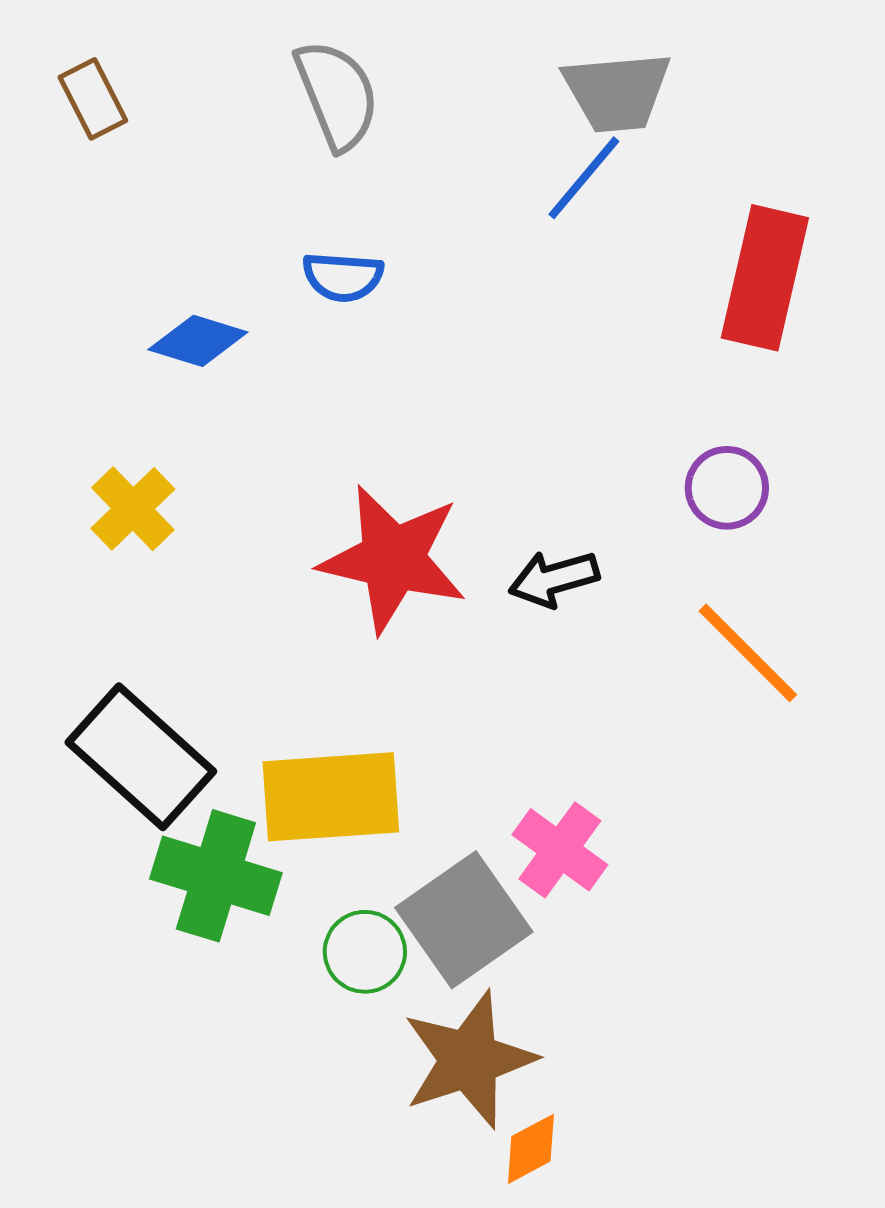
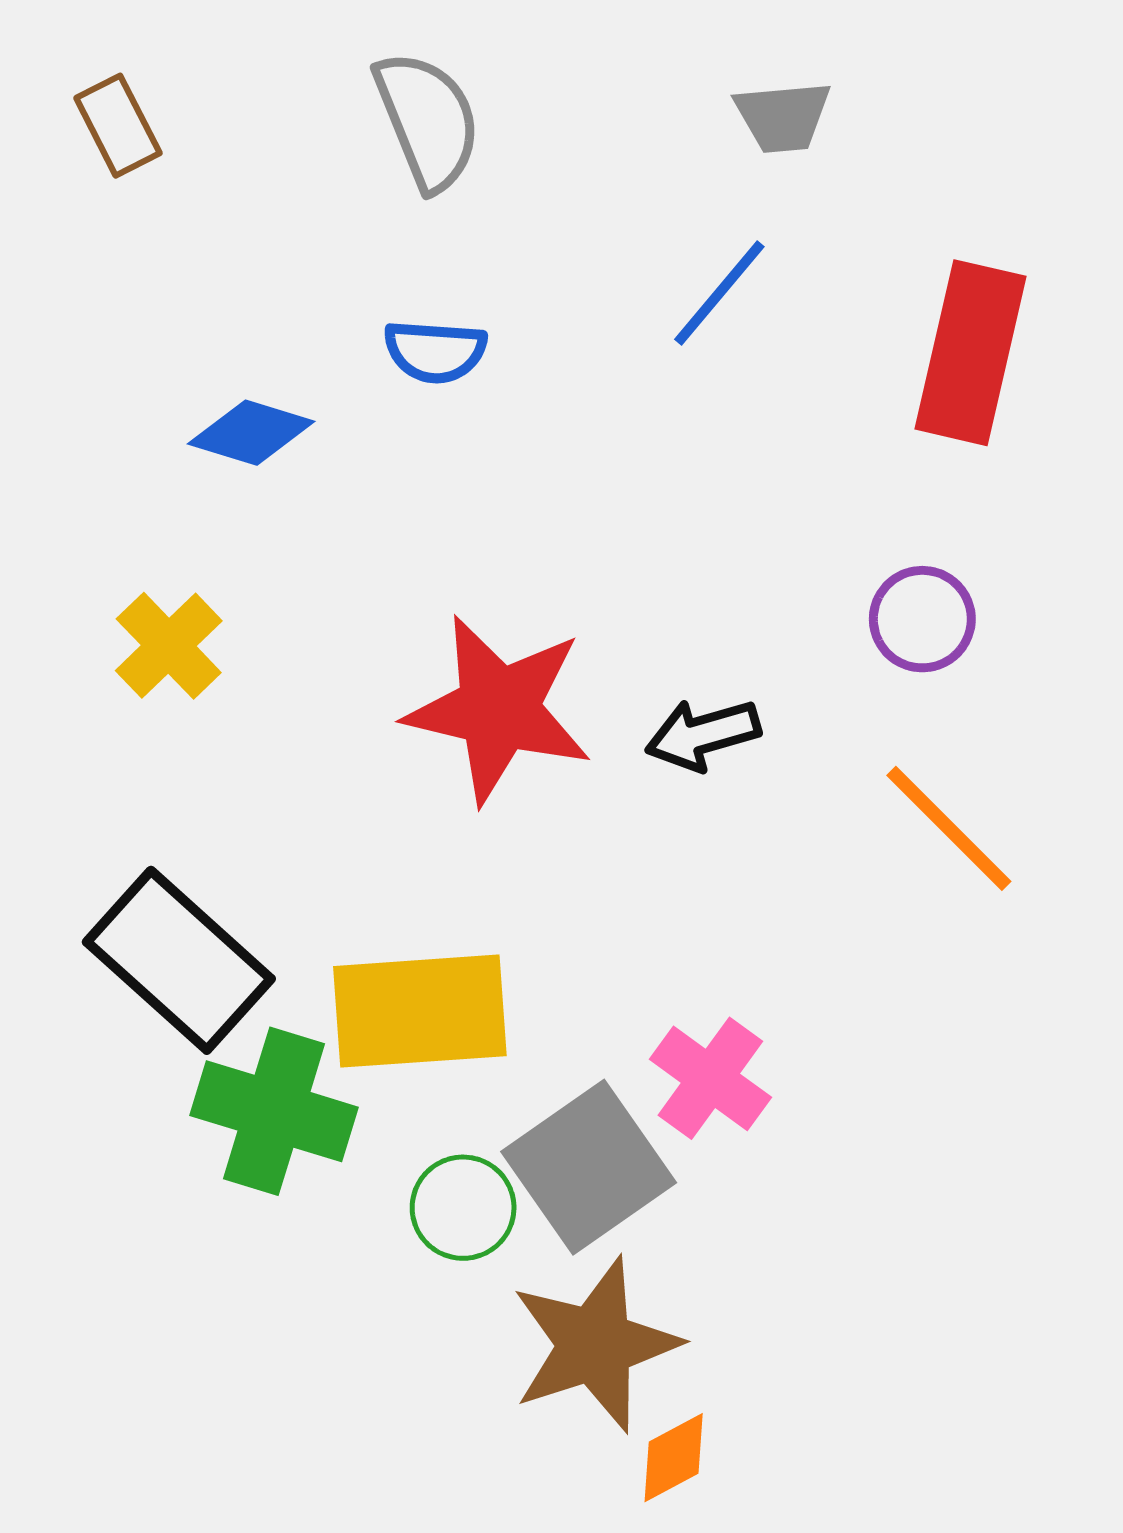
gray trapezoid: (617, 92) -> (783, 117), size x0.7
blue line: (584, 178) -> (719, 293), moved

